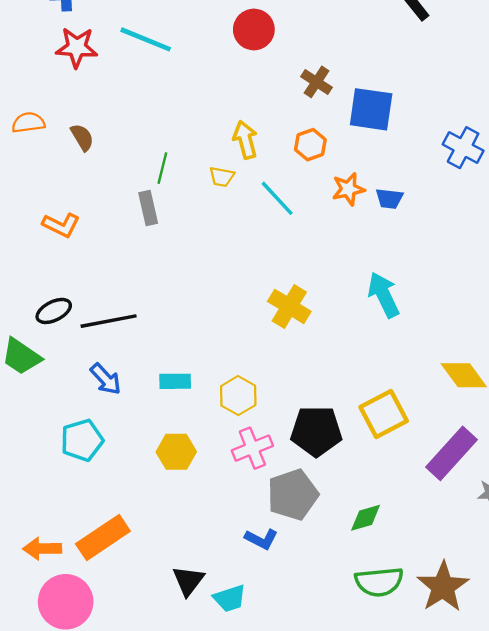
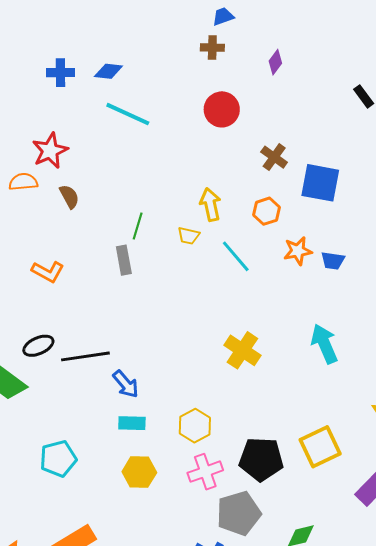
red star: (77, 47) -> (50, 151), moved, turned -30
blue arrow: (106, 379) -> (126, 384), moved
cyan rectangle: (175, 381) -> (132, 423), moved

